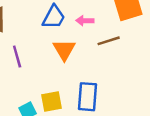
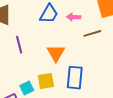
orange triangle: (64, 50) -> (56, 53), moved

